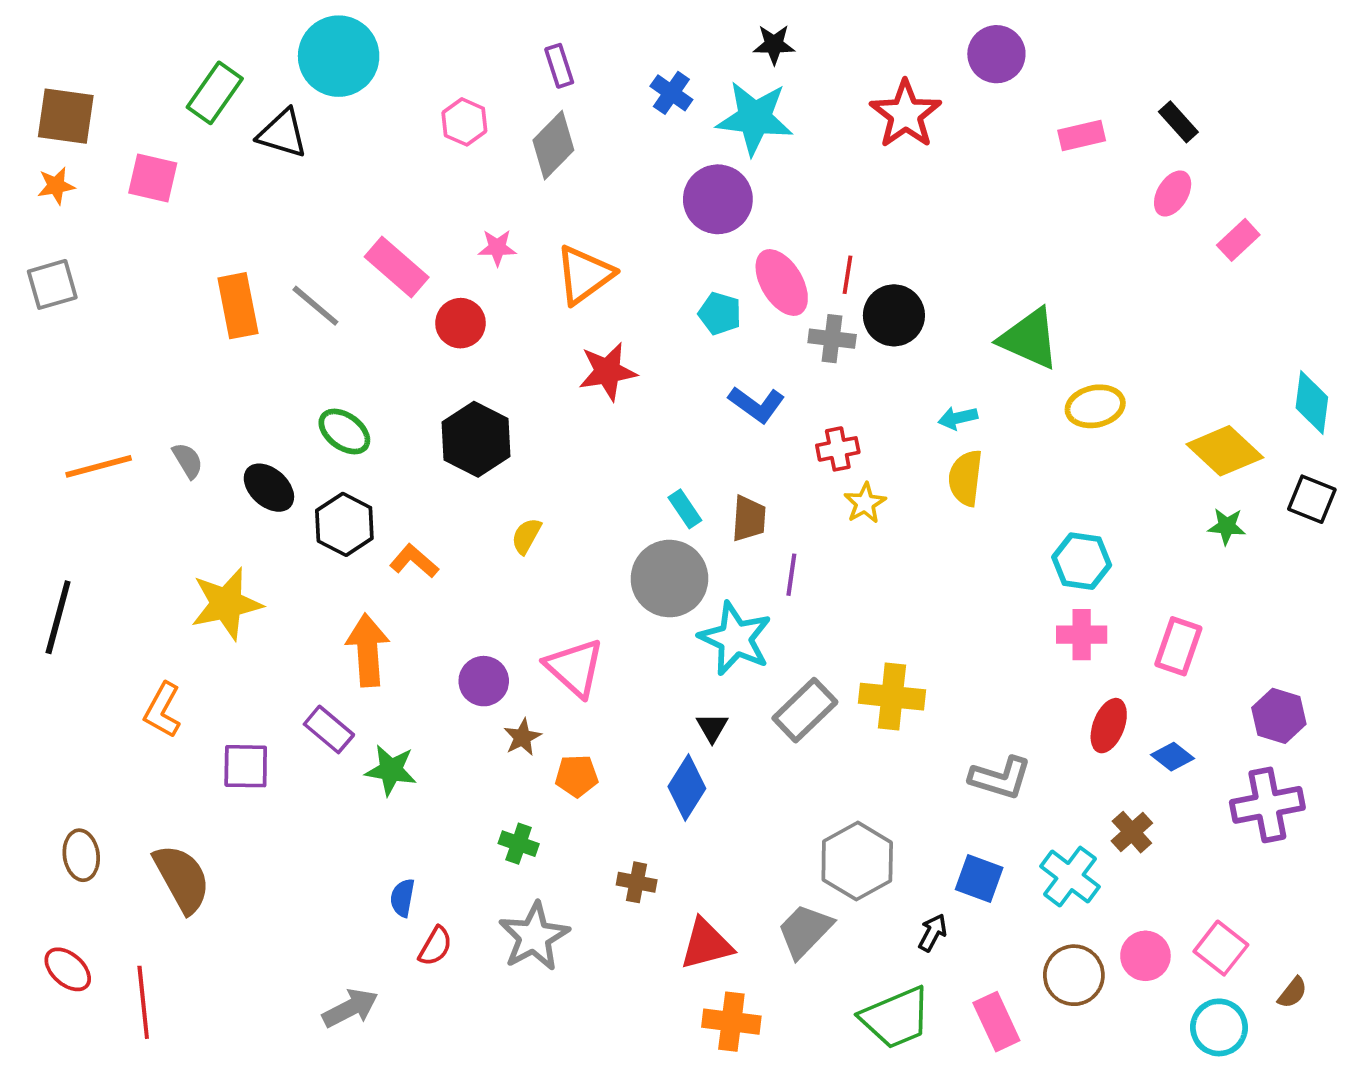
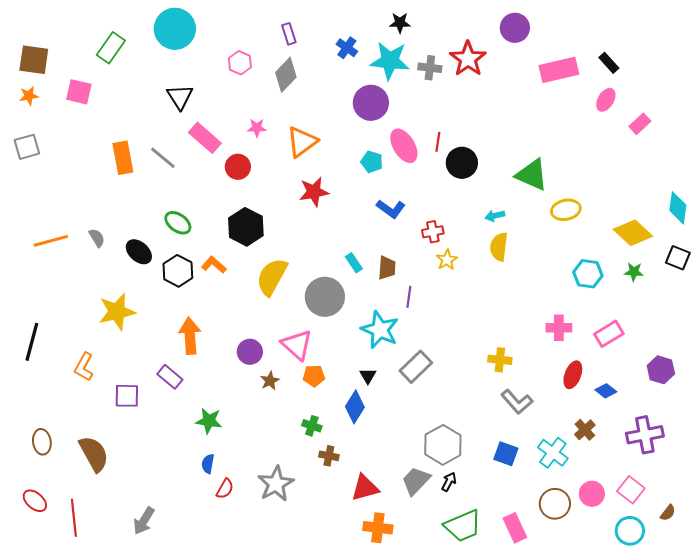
black triangle: (282, 134) -> (180, 97), moved, turned 40
pink rectangle: (1082, 135) -> (559, 70), size x1.6
gray cross: (832, 339) -> (430, 68), moved
yellow semicircle: (526, 536) -> (272, 277), size x2.0
orange L-shape: (414, 561) -> (214, 265), moved
cyan hexagon: (1082, 561) -> (588, 274), moved
gray circle: (669, 579) -> (325, 297), moved
black line: (58, 617) -> (32, 342), moved
pink rectangle: (1178, 646) -> (609, 334), turned 40
yellow cross: (892, 697) -> (500, 360), moved, size x0.7
green star: (391, 770) -> (209, 421), moved
orange pentagon: (577, 776) -> (314, 376), moved
gray L-shape: (1000, 778) -> (517, 402), turned 32
purple cross: (1267, 805) -> (645, 435), moved
green cross: (519, 844) -> (312, 426), moved
black arrow: (933, 933) -> (449, 482), moved
gray arrow: (350, 1008) -> (144, 521), moved, turned 148

